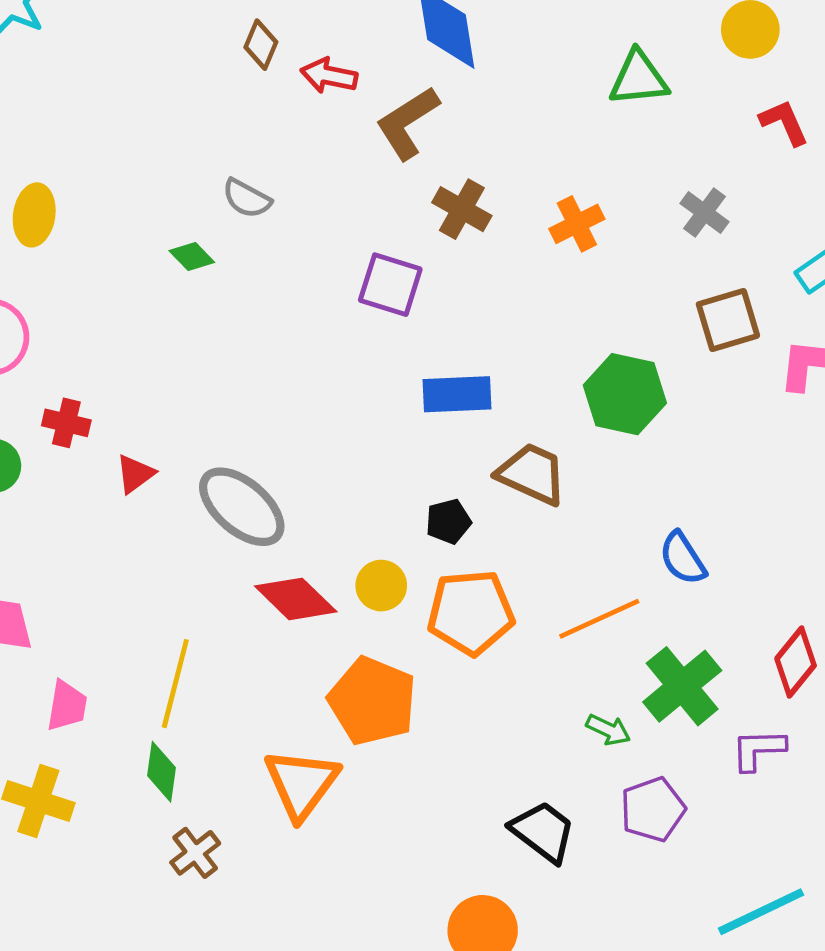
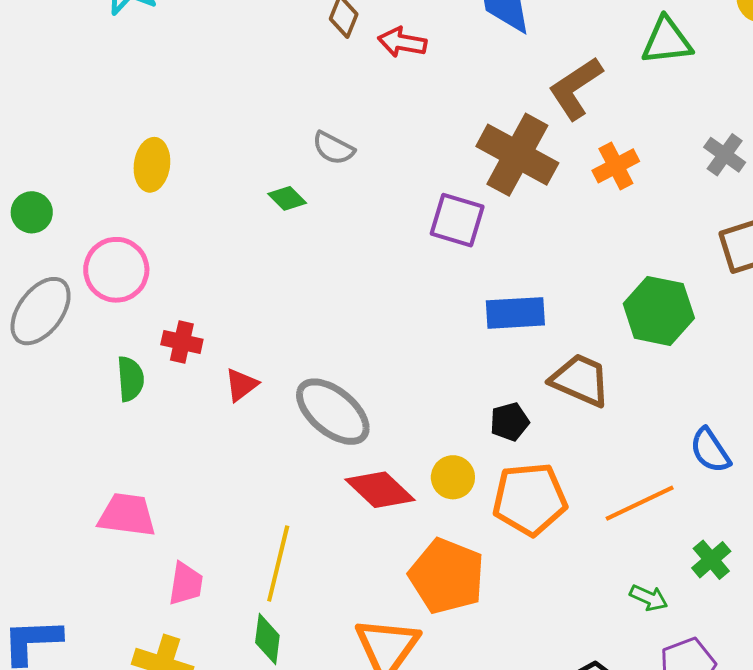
brown L-shape: (407, 123) -> (576, 88), moved
brown cross: (462, 209) -> (517, 155), size x1.6
green cross: (682, 686) -> (711, 560), size x0.6

